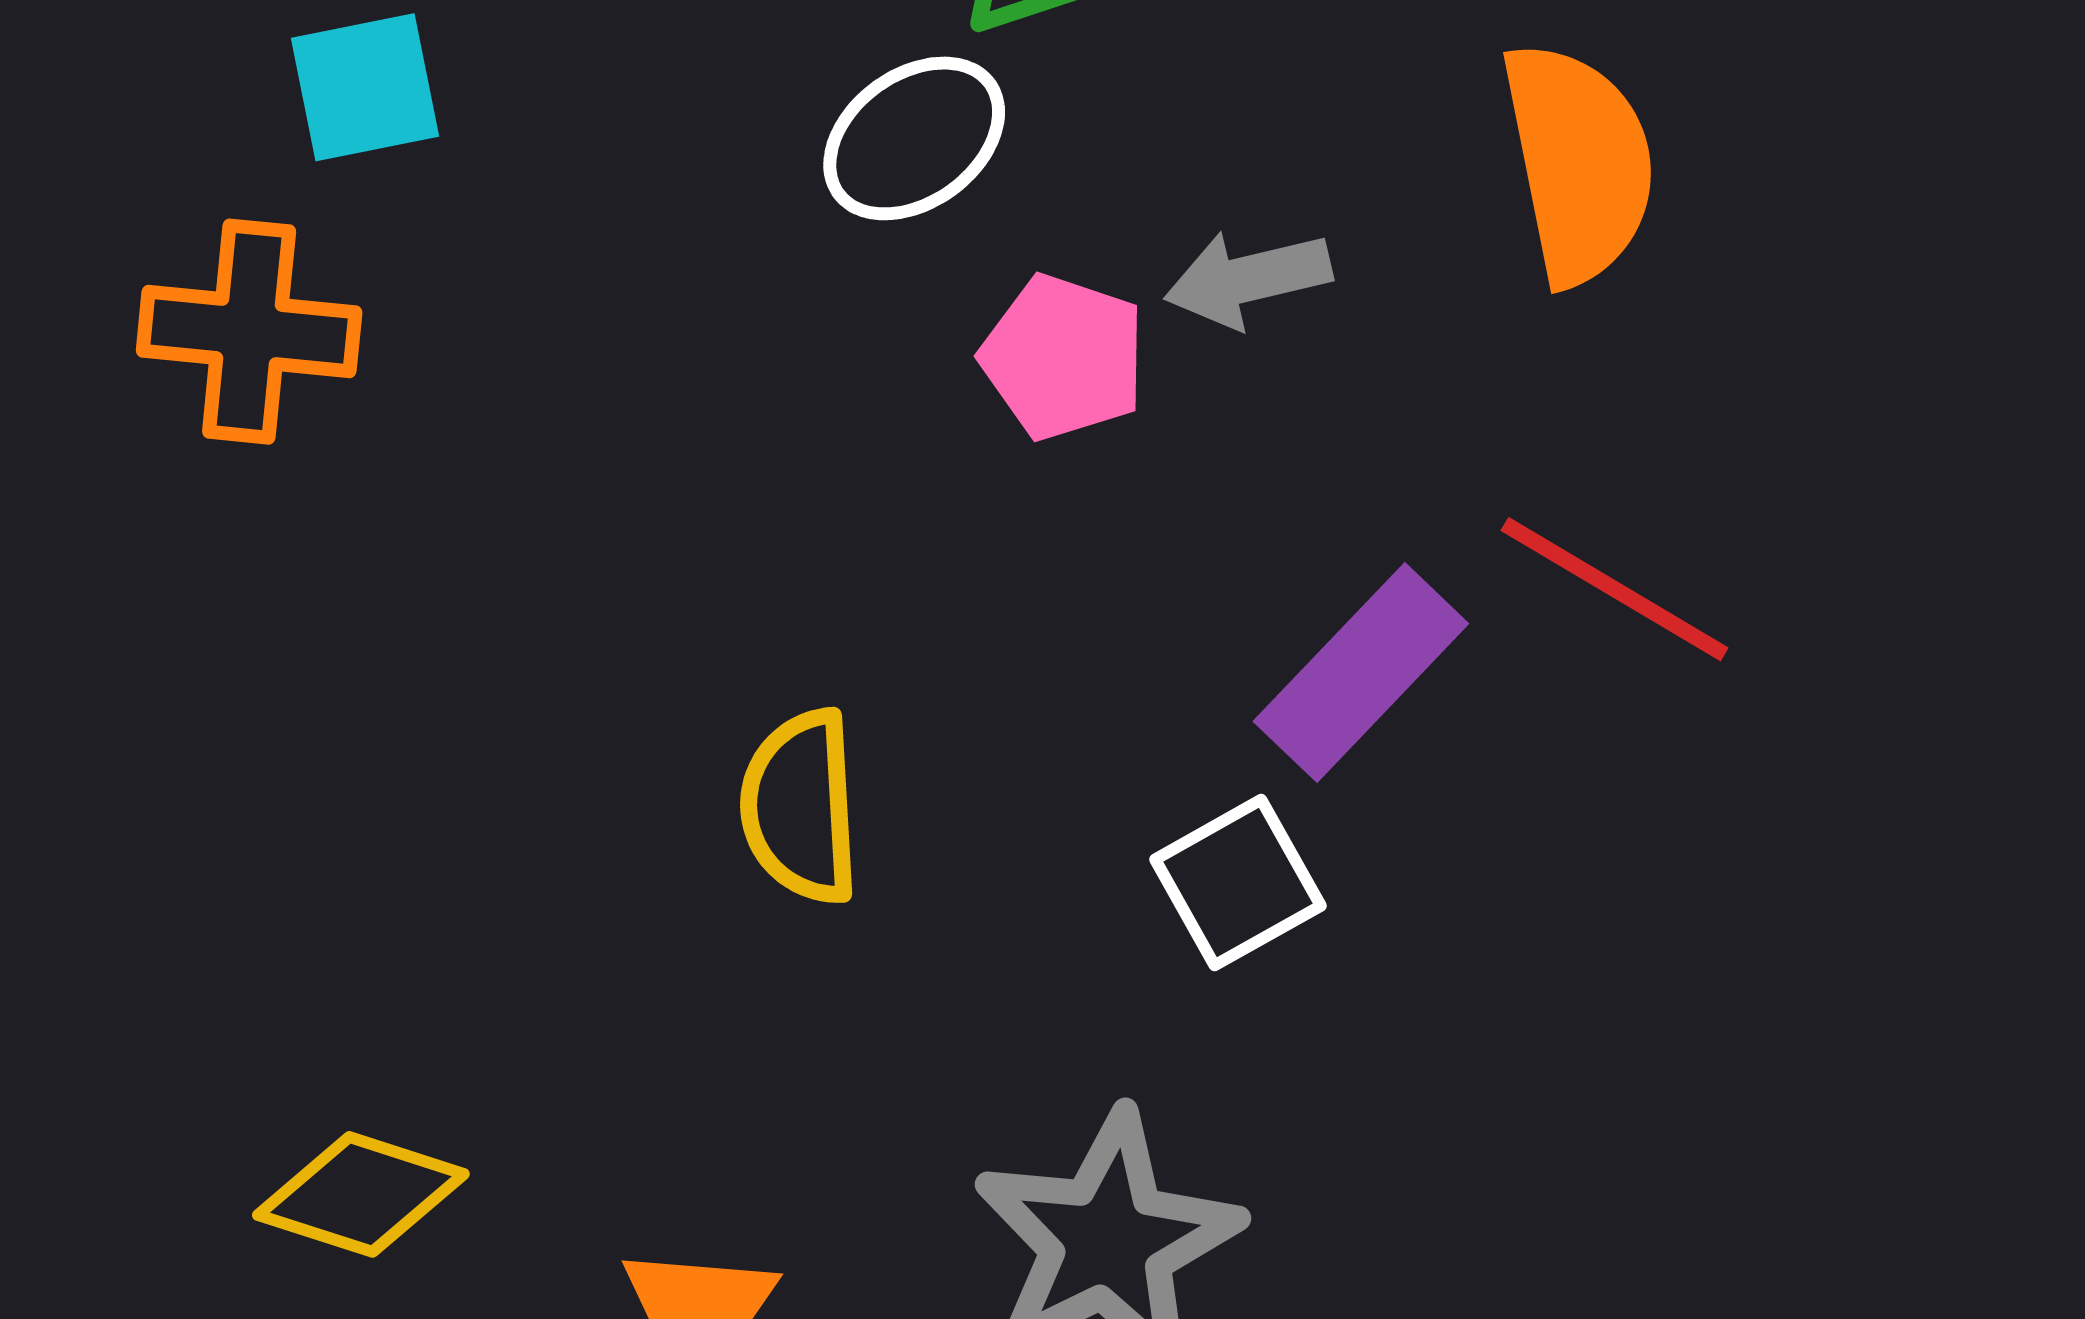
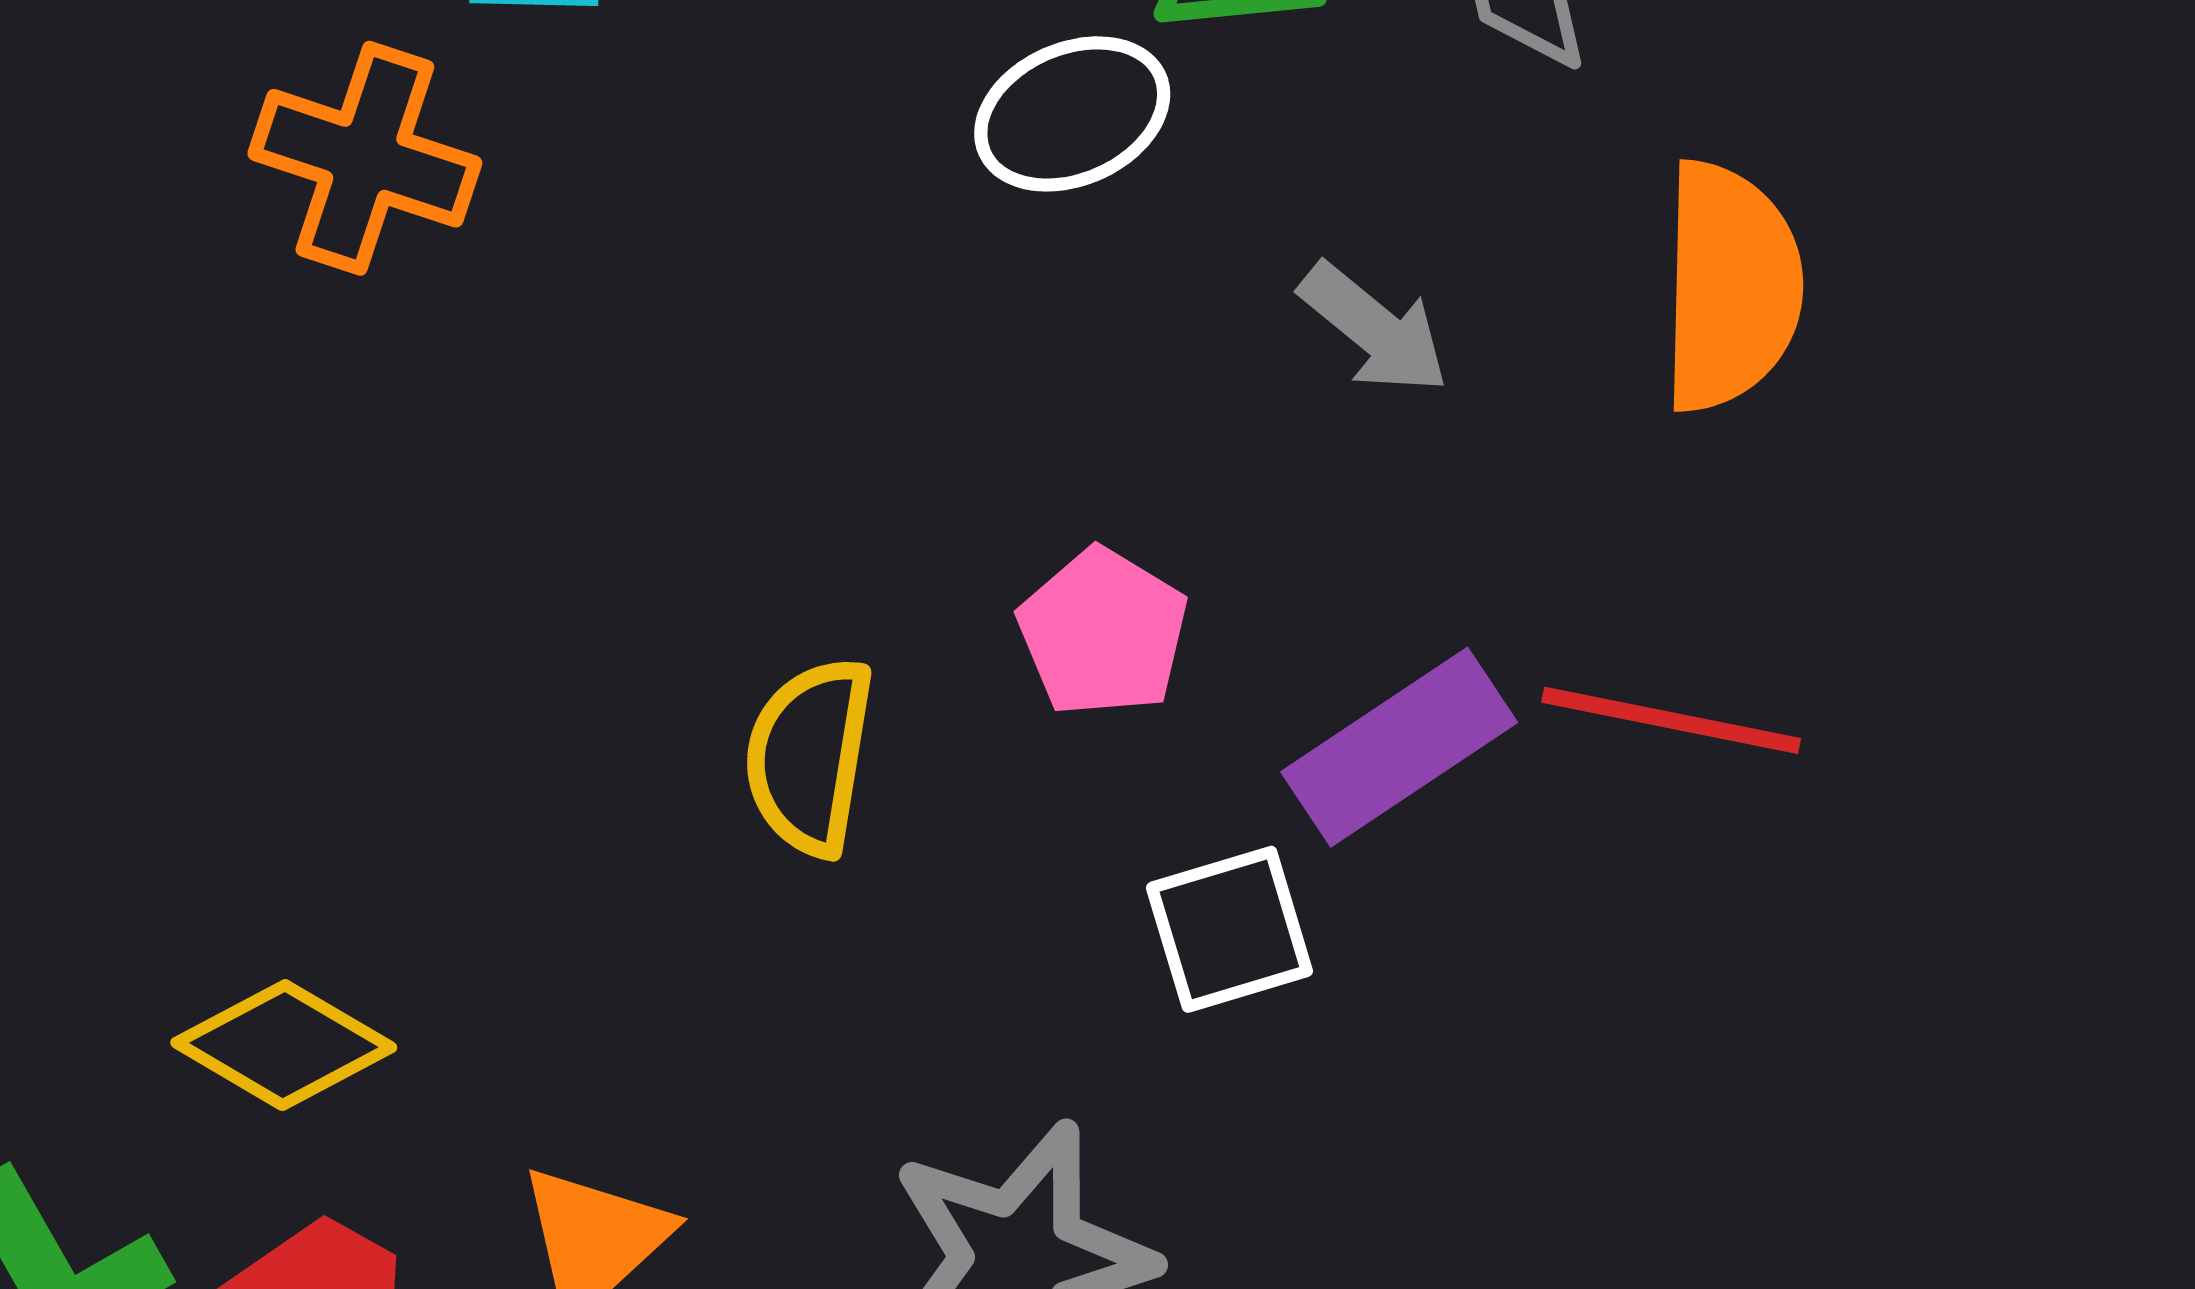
gray arrow: (1248, 279) -> (1374, 329), turned -140
pink pentagon: (1063, 357) -> (1103, 632), moved
red line: (1615, 589) -> (1671, 720), turned -32

